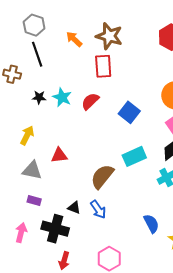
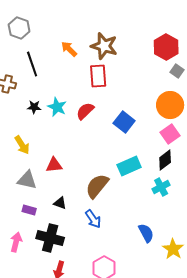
gray hexagon: (34, 25) -> (19, 28), moved
yellow arrow: (27, 135) -> (22, 145), turned 120
black triangle: (74, 208) -> (60, 203), moved

